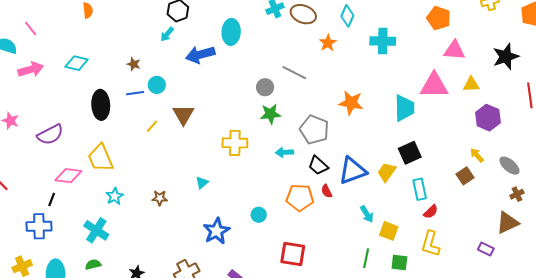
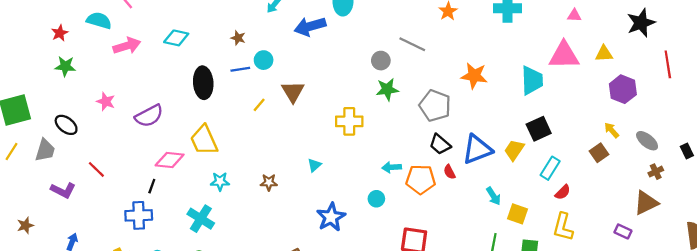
pink triangle: (454, 50) -> (574, 16), moved, size x0.6
cyan arrow: (284, 152) -> (392, 167), moved
cyan rectangle: (420, 189) -> (550, 168), turned 45
cyan star: (115, 196) -> (220, 181), turned 30

